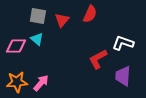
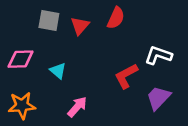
cyan triangle: (37, 39) -> (58, 71), moved
purple trapezoid: (123, 76) -> (158, 98), turned 40
pink arrow: (41, 83) -> (77, 107), moved

